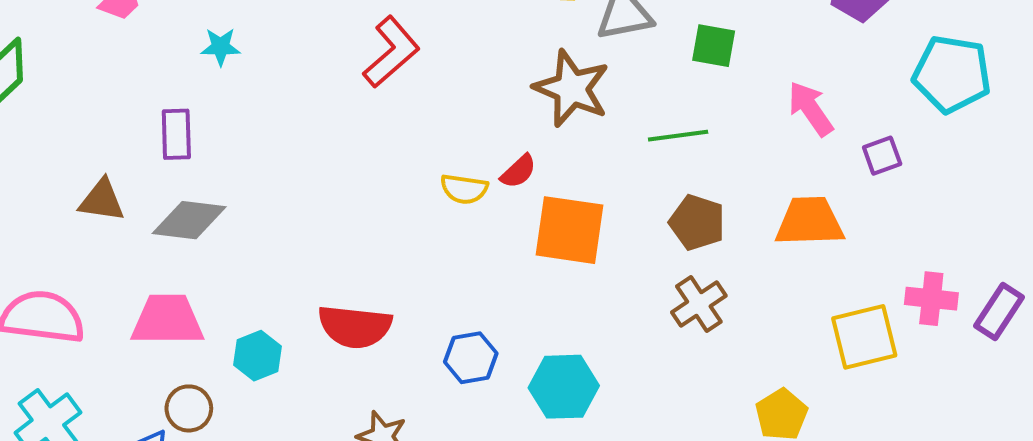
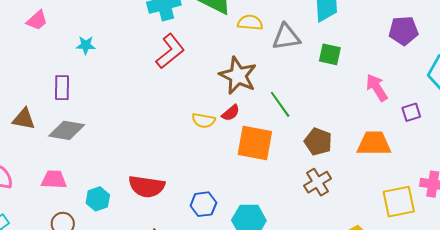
brown star: (572, 89) -> (238, 76), moved
green line: (678, 136) -> (280, 104), moved, turned 60
pink trapezoid: (167, 320) -> (54, 180), size x0.7

